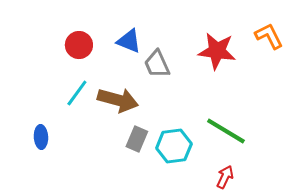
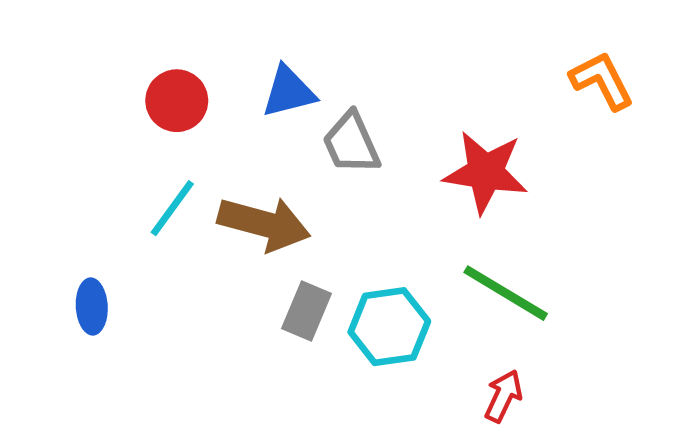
blue triangle: (129, 41) -> (289, 92), turned -36
red star: (217, 51) -> (486, 172), moved

